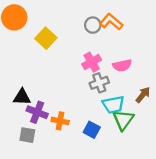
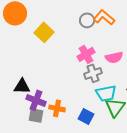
gray square: (27, 135) -> (36, 115), moved

